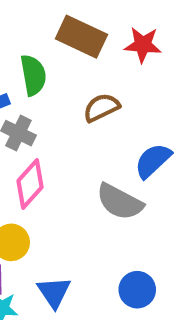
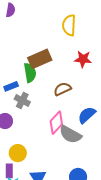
brown rectangle: (81, 37) -> (40, 59), moved, turned -50
pink diamond: (30, 184) -> (56, 123), moved

